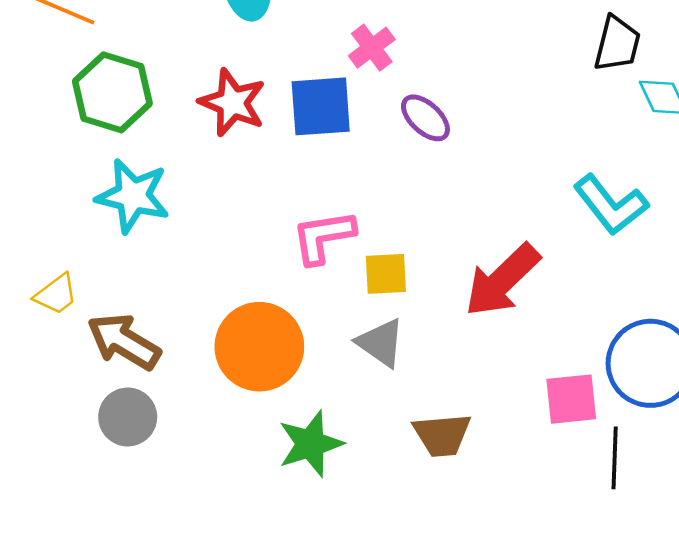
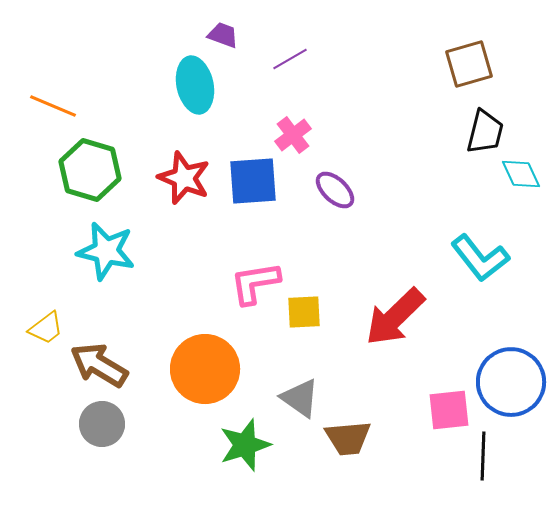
gray triangle: (381, 343) -> (300, 398), moved

